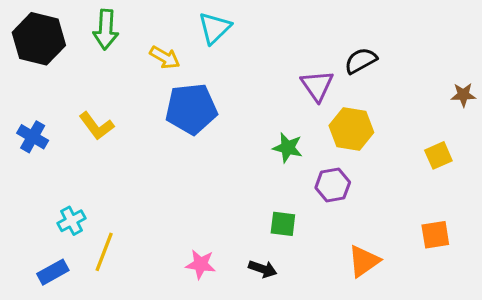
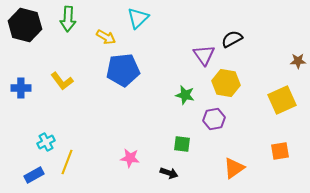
blue cross: (33, 137) -> (21, 88), turned -30
yellow square: (438, 155) -> (282, 100), size x1.6
pink star: (201, 264) -> (130, 158), moved

